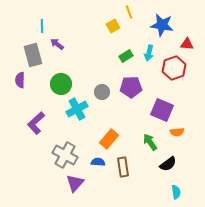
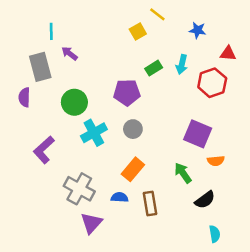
yellow line: (129, 12) -> (157, 14), turned -32
blue star: (162, 25) -> (198, 30), size x0.6
purple pentagon: (131, 87) -> (127, 92), moved
gray circle: (102, 92) -> (133, 129), moved

